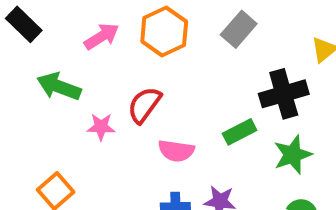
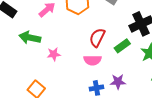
red semicircle: (144, 105) -> (97, 38), moved

